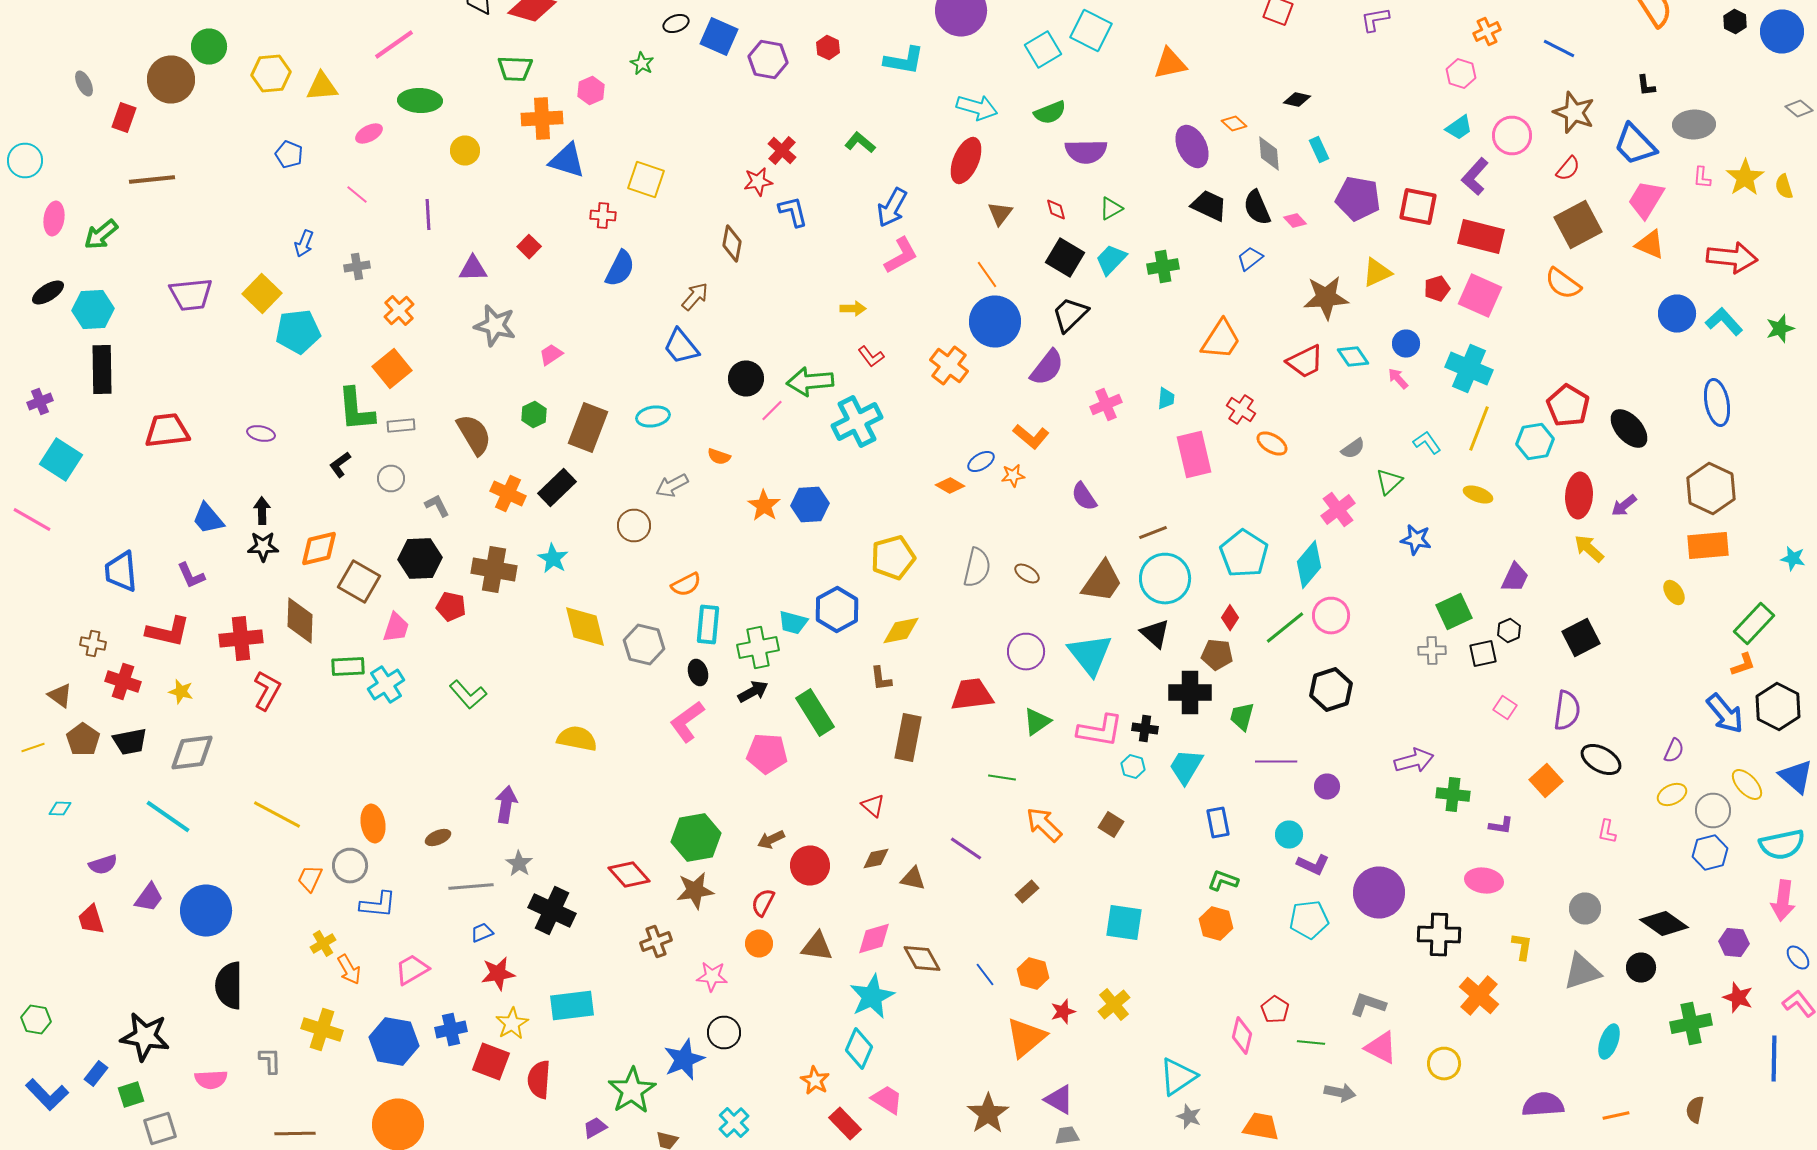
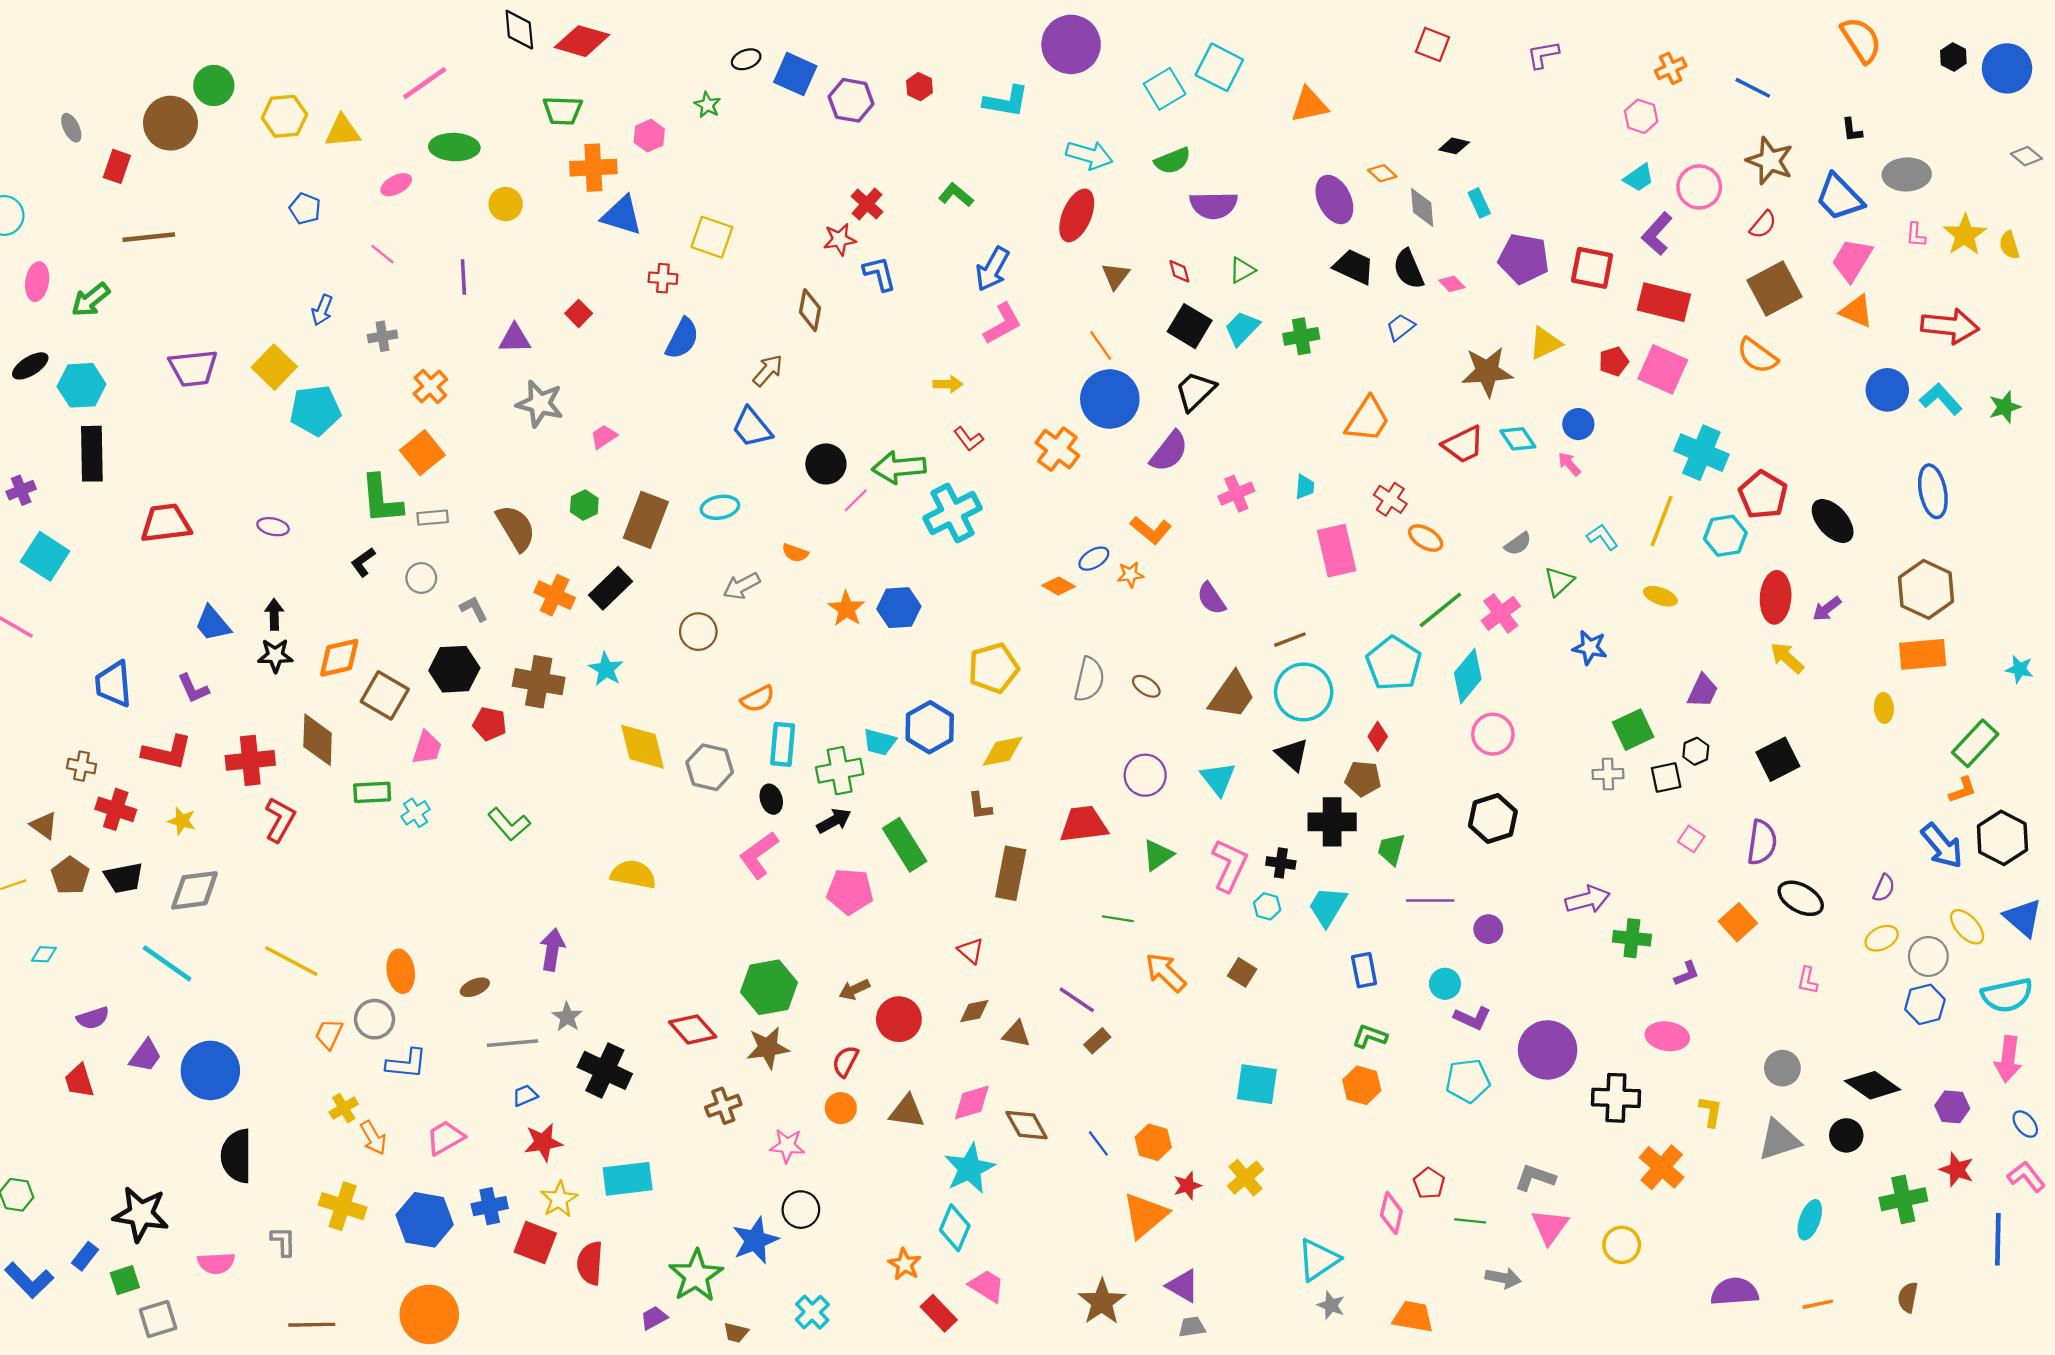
cyan cross: (1469, 368) -> (1701, 453), moved
yellow ellipse: (1674, 592) -> (1884, 708), turned 30
green line: (1285, 628) -> (1440, 610), moved
cyan triangle: (1090, 654) -> (1218, 779), size x0.7
cyan cross: (386, 684) -> (416, 813), size x0.7
pink L-shape: (1100, 730) -> (1230, 865), turned -75
purple L-shape: (1501, 826) -> (1687, 974), turned -30
brown rectangle: (1027, 892) -> (1097, 1041), moved
pink triangle: (1381, 1048) -> (1550, 1227), turned 39

